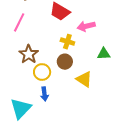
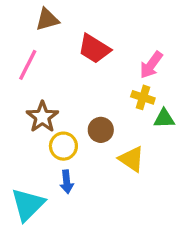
pink arrow: (86, 26) -> (151, 65), moved, turned -42
yellow cross: (67, 42) -> (143, 97), moved

